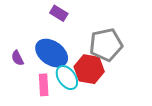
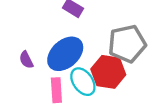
blue ellipse: (52, 53) -> (65, 54), turned -76

